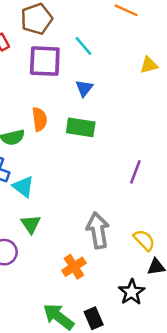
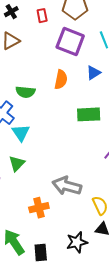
orange semicircle: (40, 119) -> (61, 80), moved
green rectangle: (81, 127) -> (89, 114), moved, turned -30
gray arrow: (98, 230) -> (67, 186), turned -84

